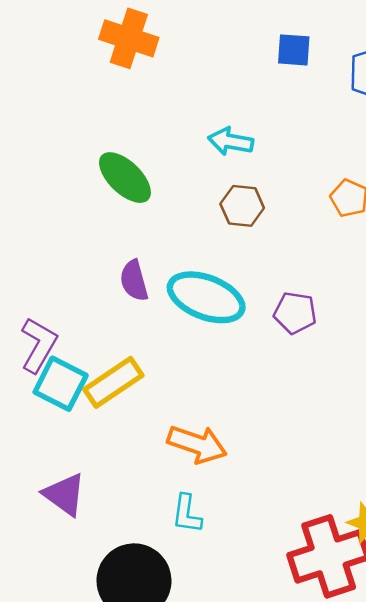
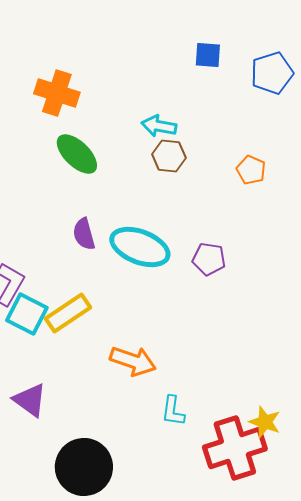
orange cross: (129, 38) -> (57, 93), moved
brown hexagon: (242, 206) -> (169, 156), moved
cyan L-shape: (187, 514) -> (173, 411), moved

